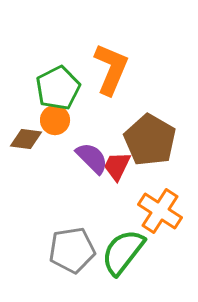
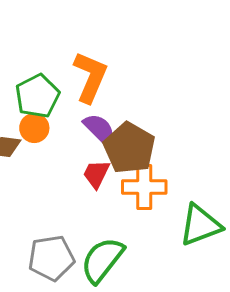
purple semicircle: (92, 158) -> (99, 129), moved
orange cross: (160, 211) -> (144, 187), moved, turned -33

